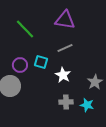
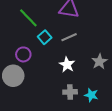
cyan square: (41, 62) -> (45, 37), moved, turned 32
gray star: (95, 82) -> (99, 62), moved

